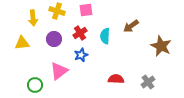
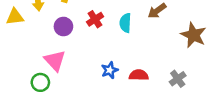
yellow triangle: (22, 43) -> (15, 17), moved
blue star: (81, 55) -> (110, 70), moved
pink triangle: (59, 71) -> (55, 61), moved, turned -36

